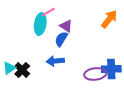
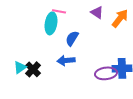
pink line: (48, 12) -> (59, 11), turned 40
purple triangle: (66, 26) -> (97, 12), moved

